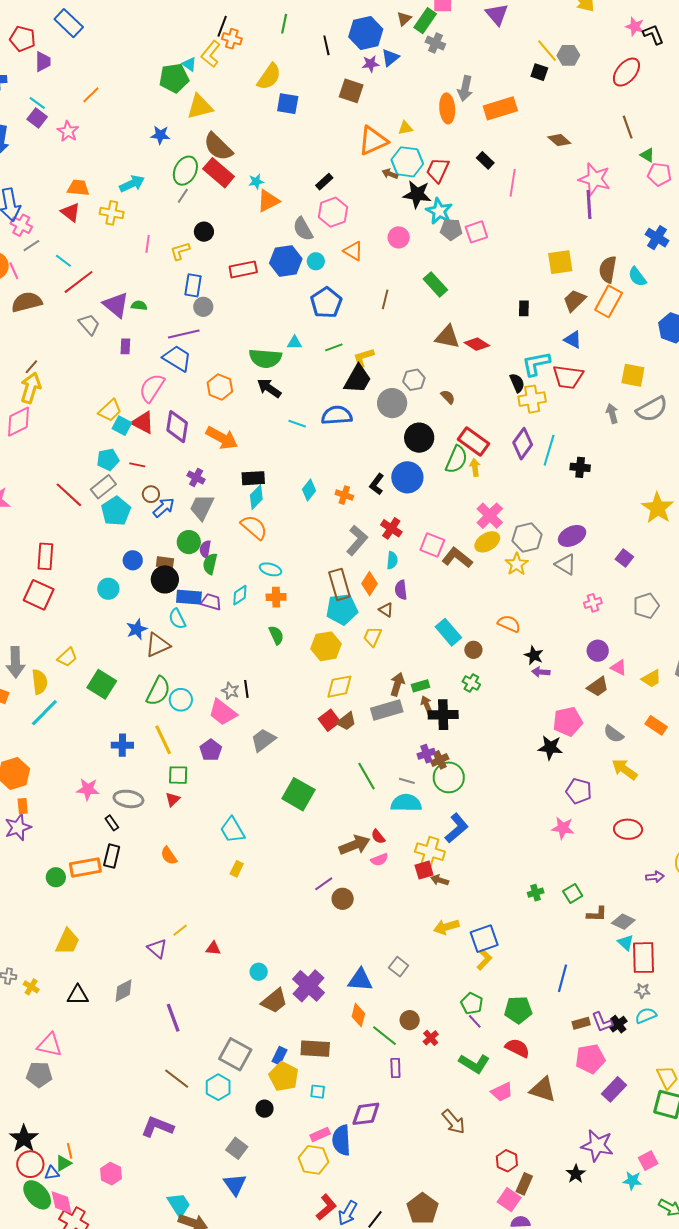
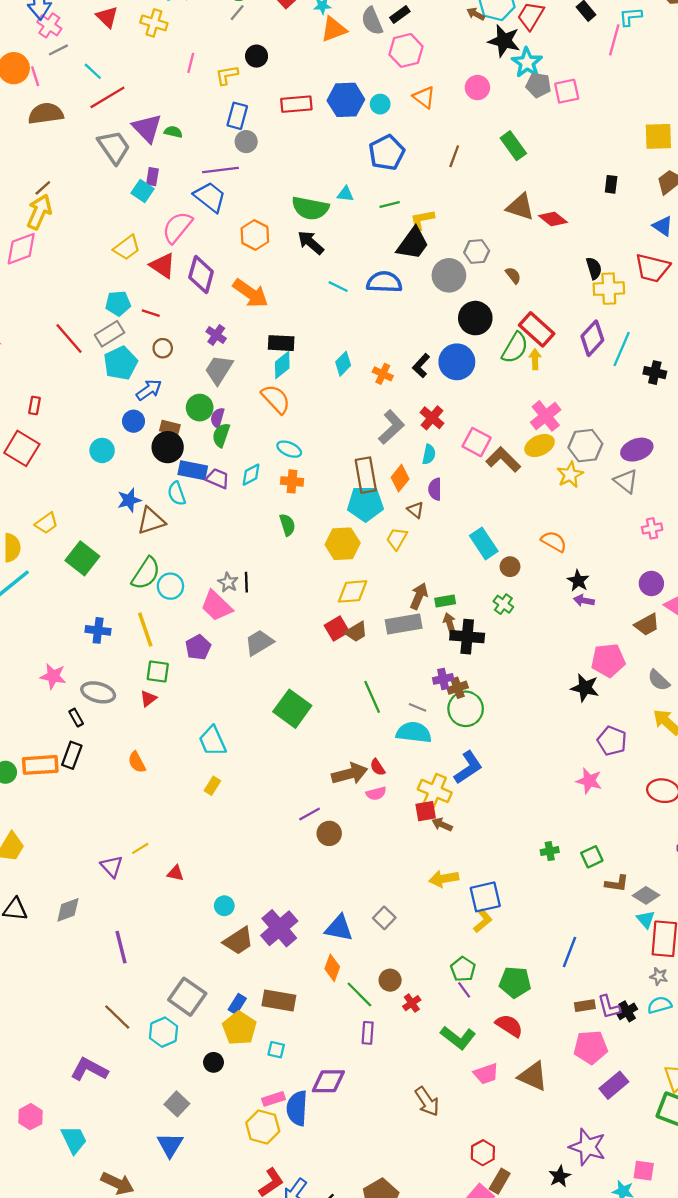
gray semicircle: (303, 229) -> (372, 21), moved
gray trapezoid: (89, 324) -> (114, 147), size x1.4
cyan L-shape: (536, 364) -> (630, 17), moved, size x0.7
cyan square: (122, 426) -> (142, 191), moved
blue arrow: (164, 507) -> (149, 390), moved
red rectangle: (45, 556) -> (34, 405), size x0.6
pink square: (648, 1161) -> (644, 1171), turned 30
cyan trapezoid: (179, 1205) -> (74, 1140), moved

